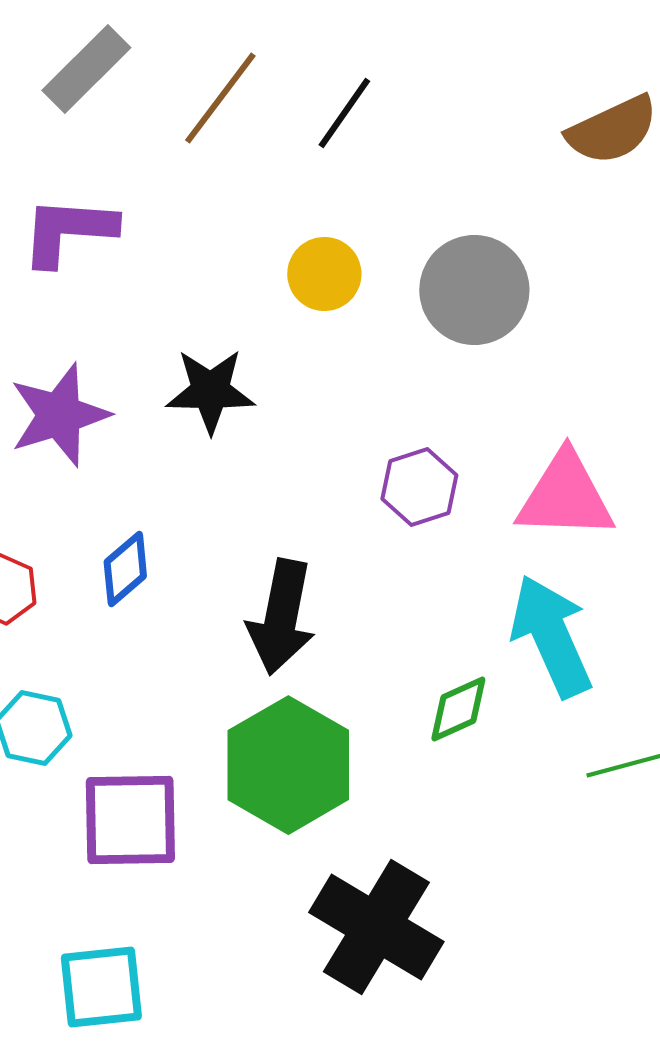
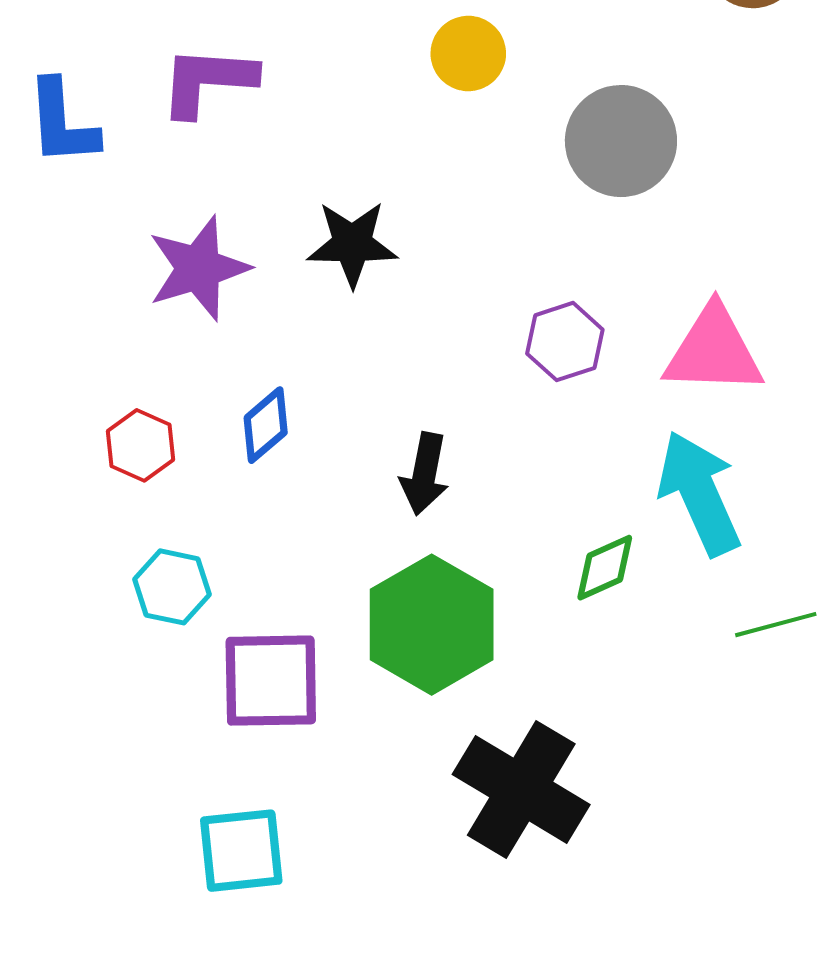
yellow circle: (324, 274) -> (468, 53), moved
black arrow: (281, 617) -> (425, 474), size x0.7

